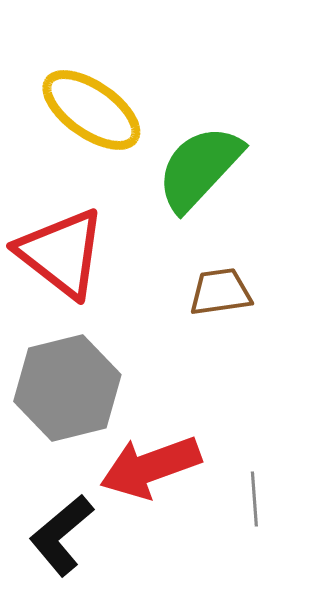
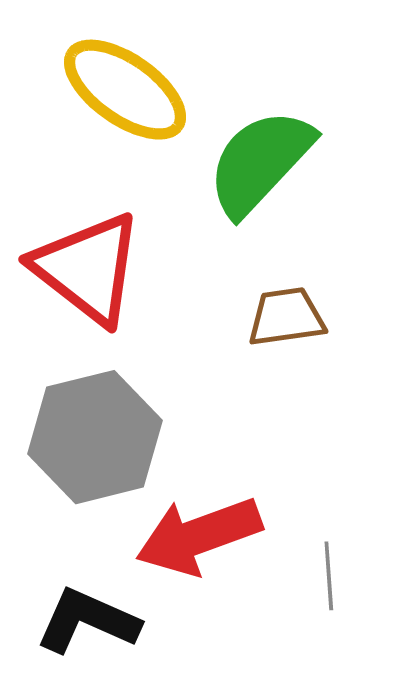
black L-shape: (61, 535) -> (88, 621), turned 64

